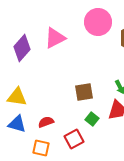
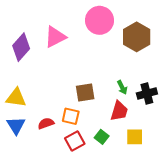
green square: (92, 119) -> (102, 137), moved
blue triangle: (17, 124) -> (16, 125), turned 42
orange square: (41, 148) -> (71, 116), moved

